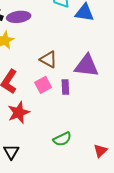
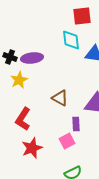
pink square: (43, 85) -> (67, 141), moved

